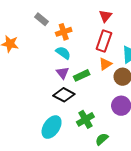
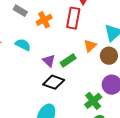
red rectangle: (104, 41) -> (73, 18), moved
cyan semicircle: (63, 53) -> (23, 45), moved
green cross: (85, 119) -> (93, 101), moved

